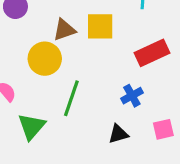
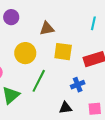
yellow square: (100, 26) -> (63, 52), moved
brown triangle: (64, 30) -> (47, 28), moved

